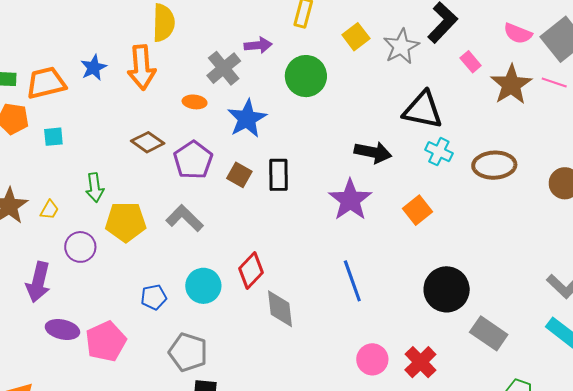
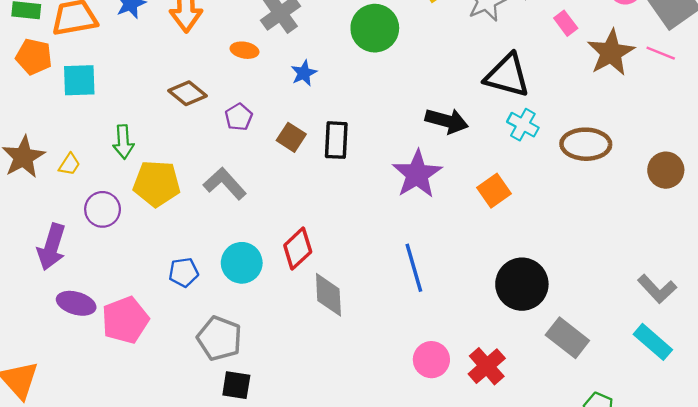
blue star: (247, 119) -> (304, 73), size x0.6
cyan square: (53, 137) -> (79, 80), size x1.5
purple pentagon: (193, 160) -> (239, 117), size x0.6

